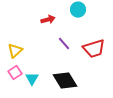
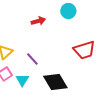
purple line: (64, 44) -> (32, 59), moved

